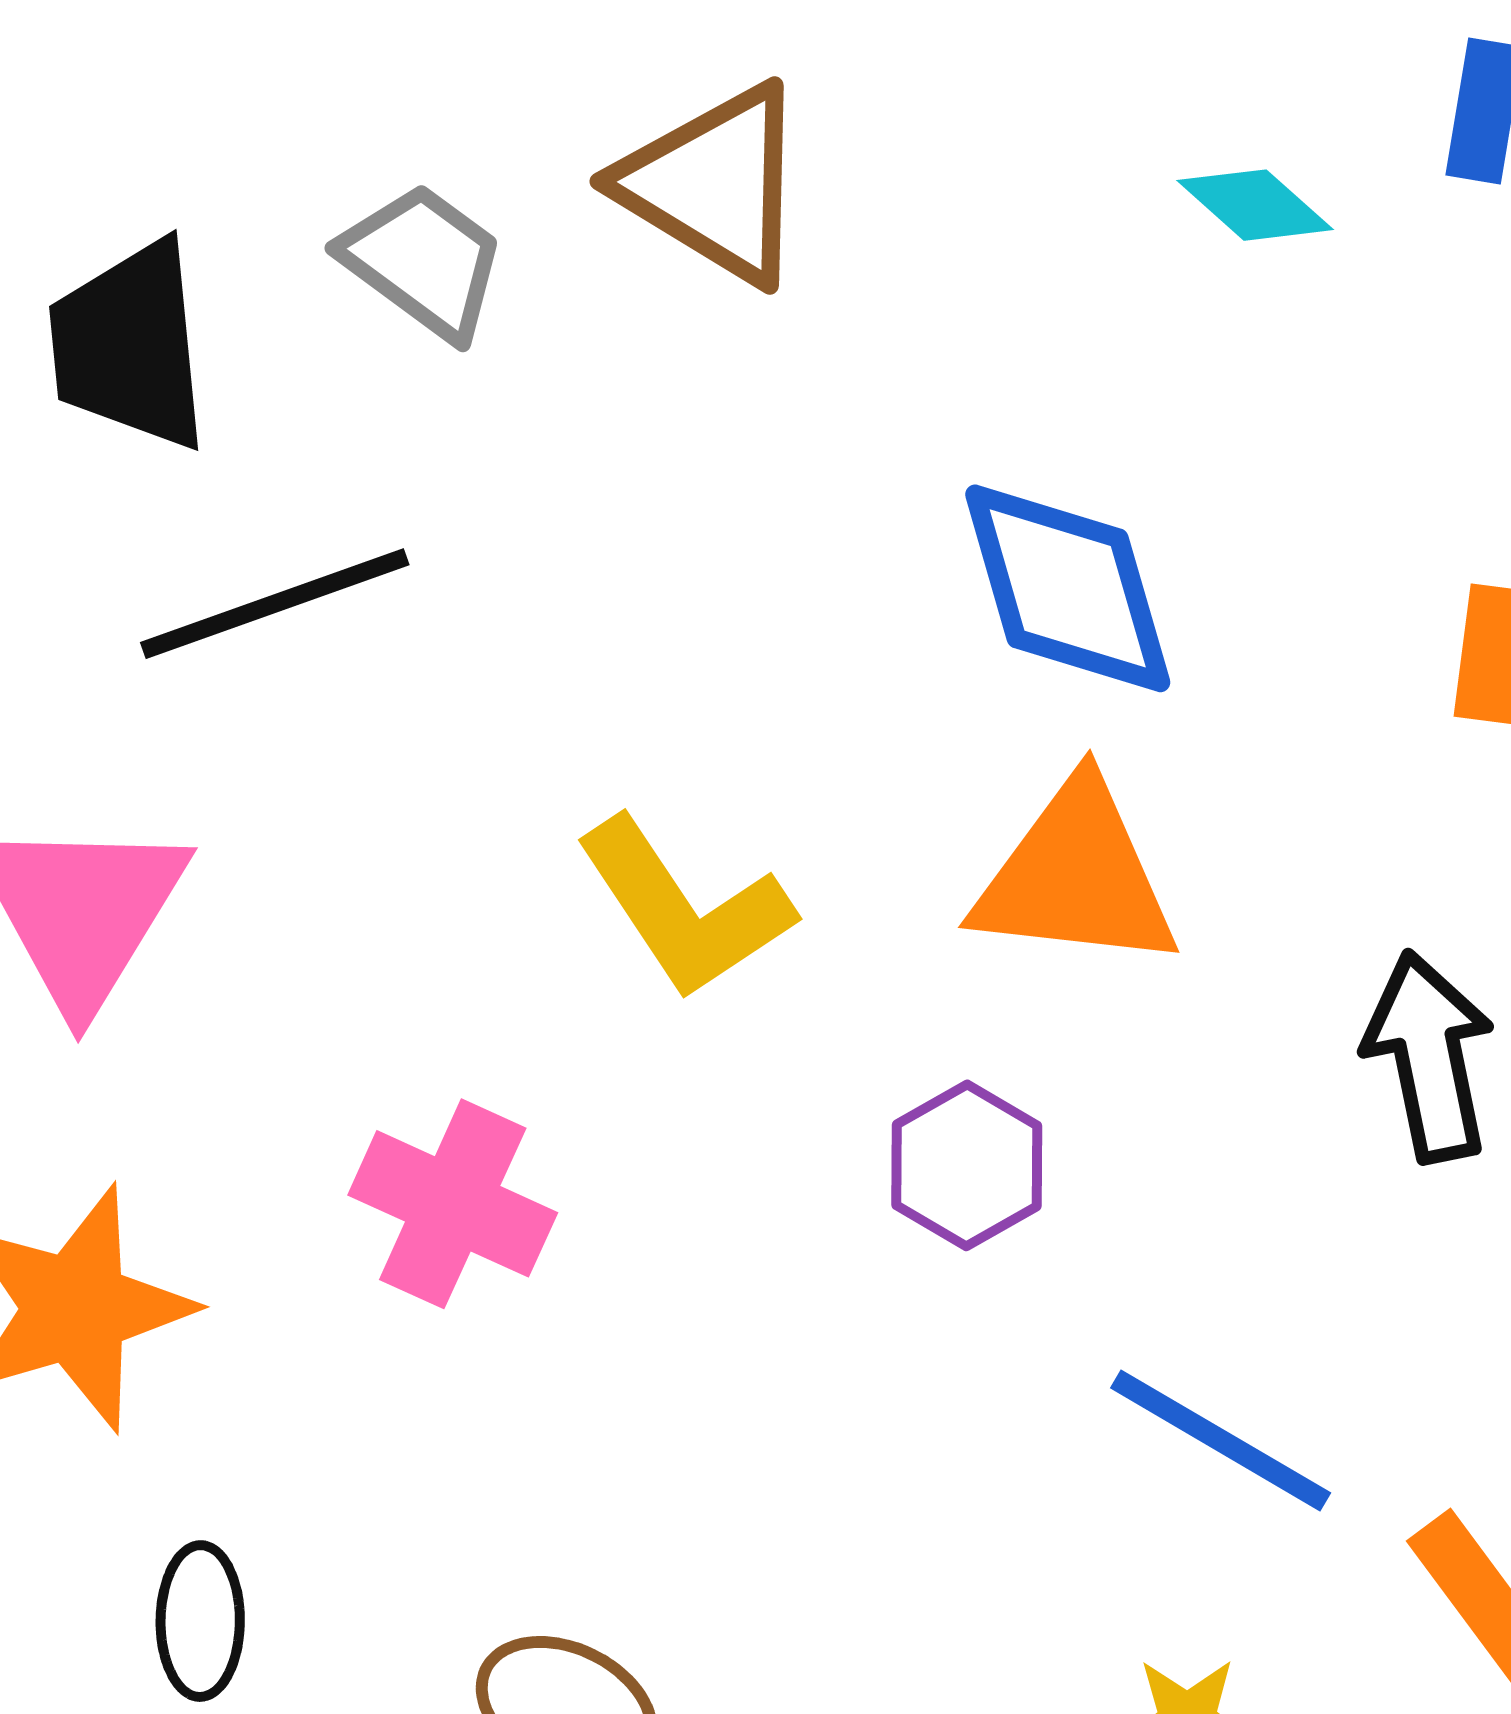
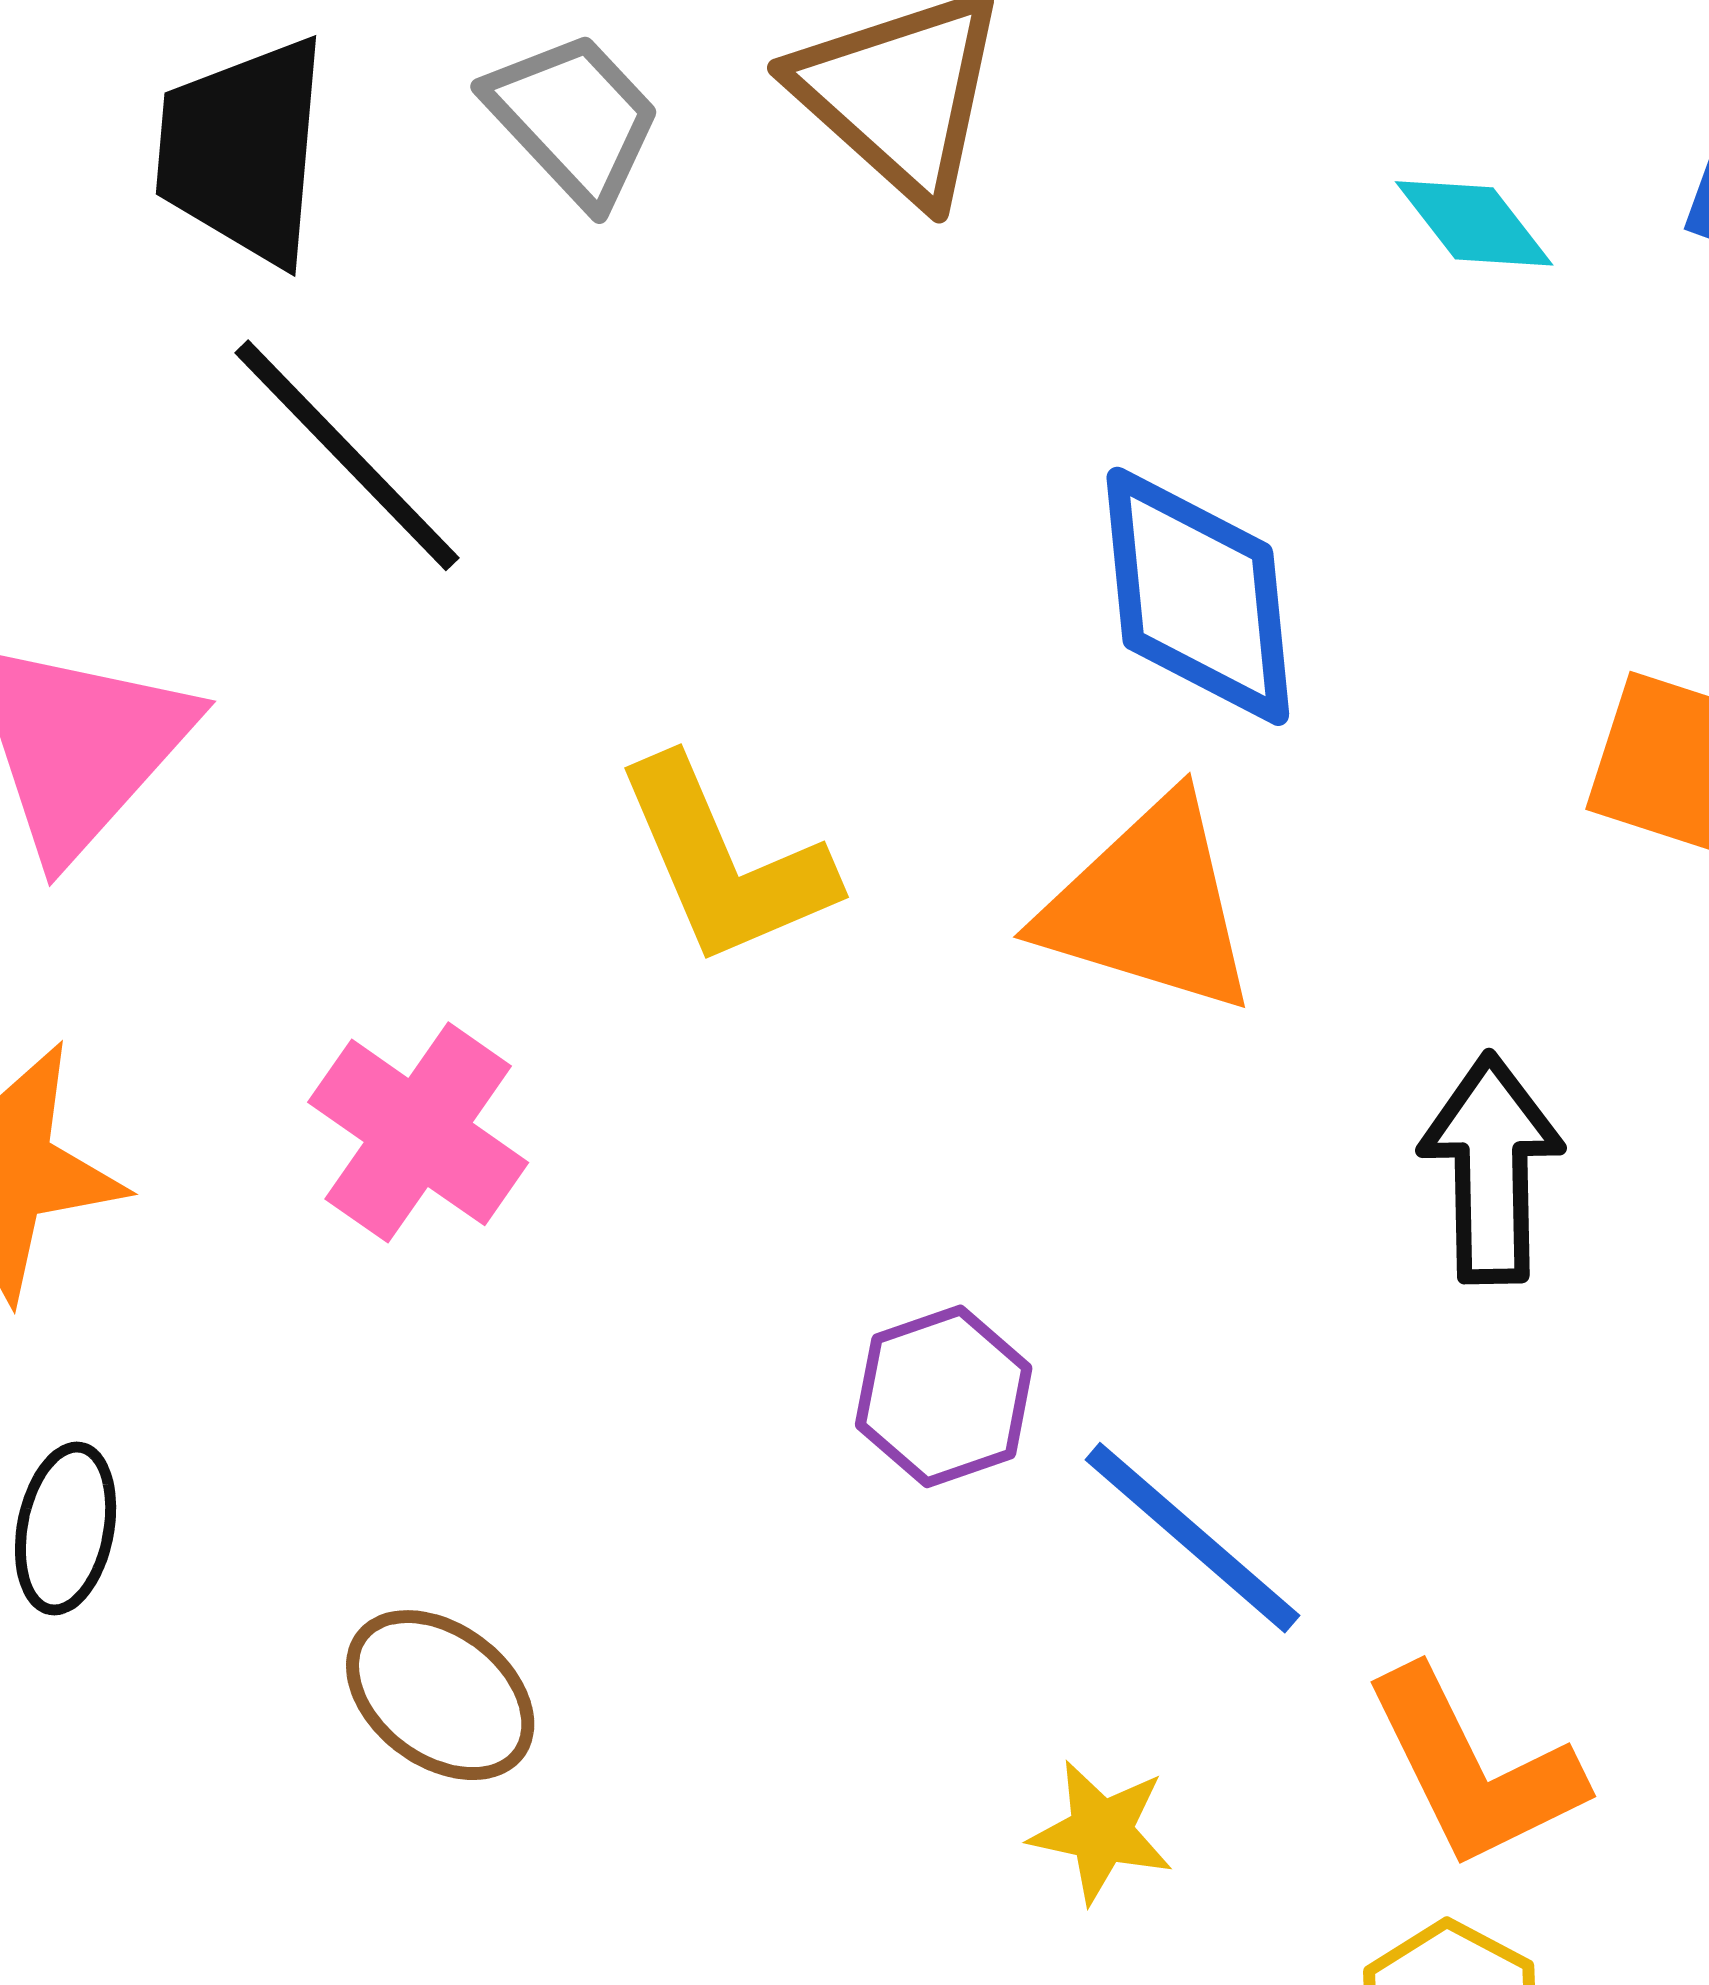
black line: (275, 604) -> (347, 455), turned 55
purple hexagon: (967, 1165) -> (944, 1396), moved

